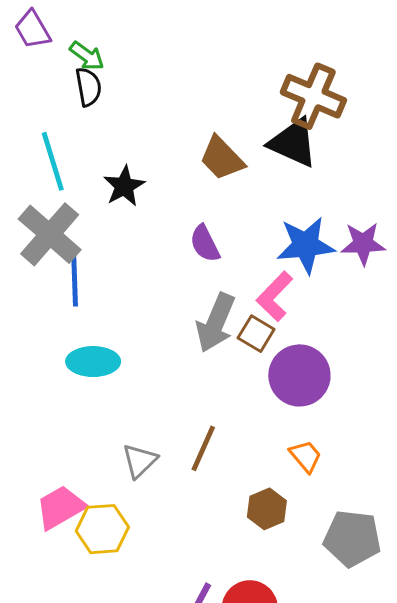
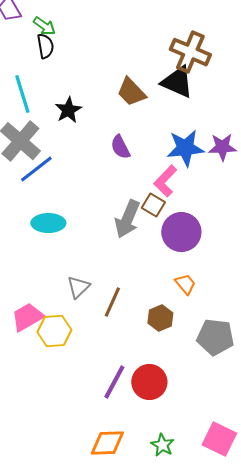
blue line: (74, 278) -> (36, 169), turned 54
gray arrow: (216, 323) -> (127, 219), moved
brown line: (203, 448) -> (112, 302), moved

